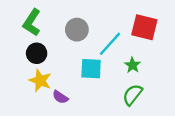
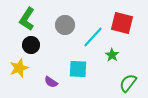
cyan square: (91, 69) -> (78, 69), moved
yellow star: (40, 80) -> (19, 68), moved, turned 30
green semicircle: (132, 95) -> (128, 83), moved

